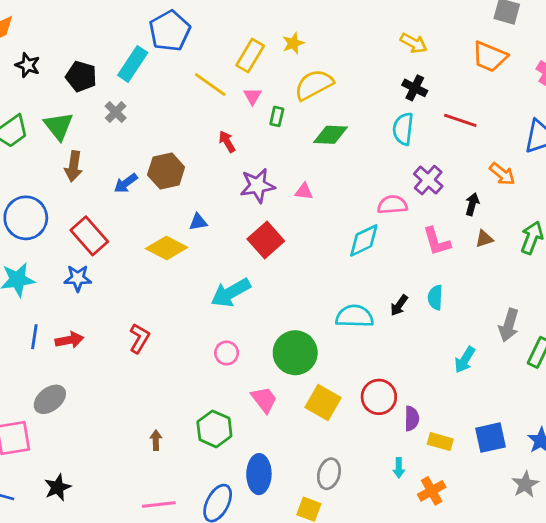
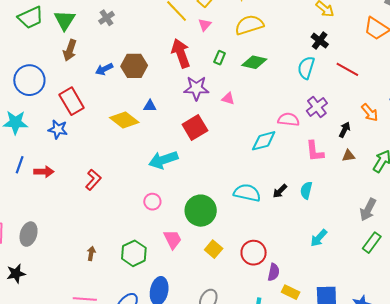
green rectangle: (277, 116) -> (220, 58), moved
red arrow: (227, 142) -> (181, 53), size x1.8
gray arrow: (509, 325) -> (368, 210), moved
gray ellipse: (50, 399) -> (29, 234), moved, turned -45
yellow square: (323, 402) -> (214, 249), size x0.7

